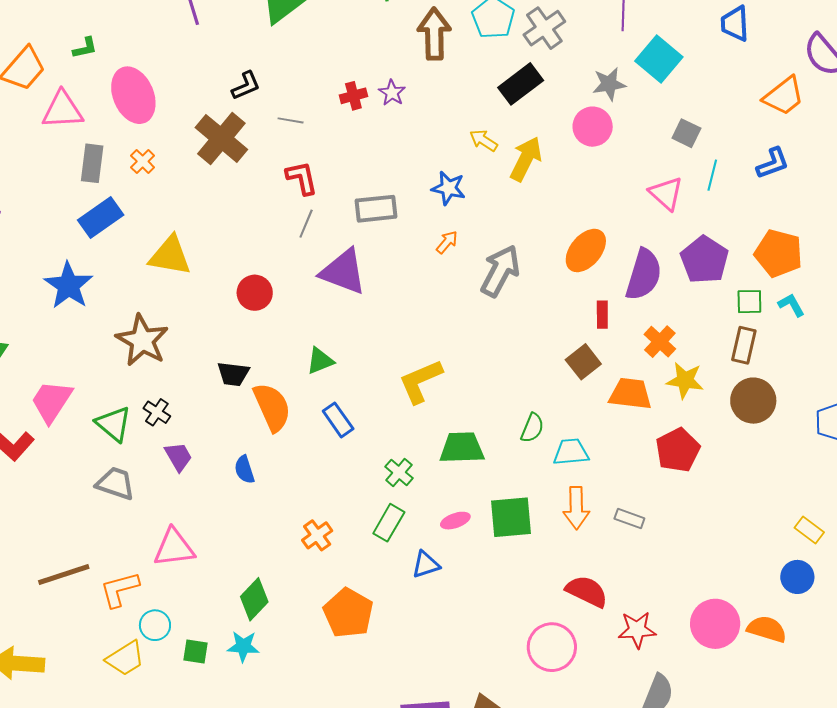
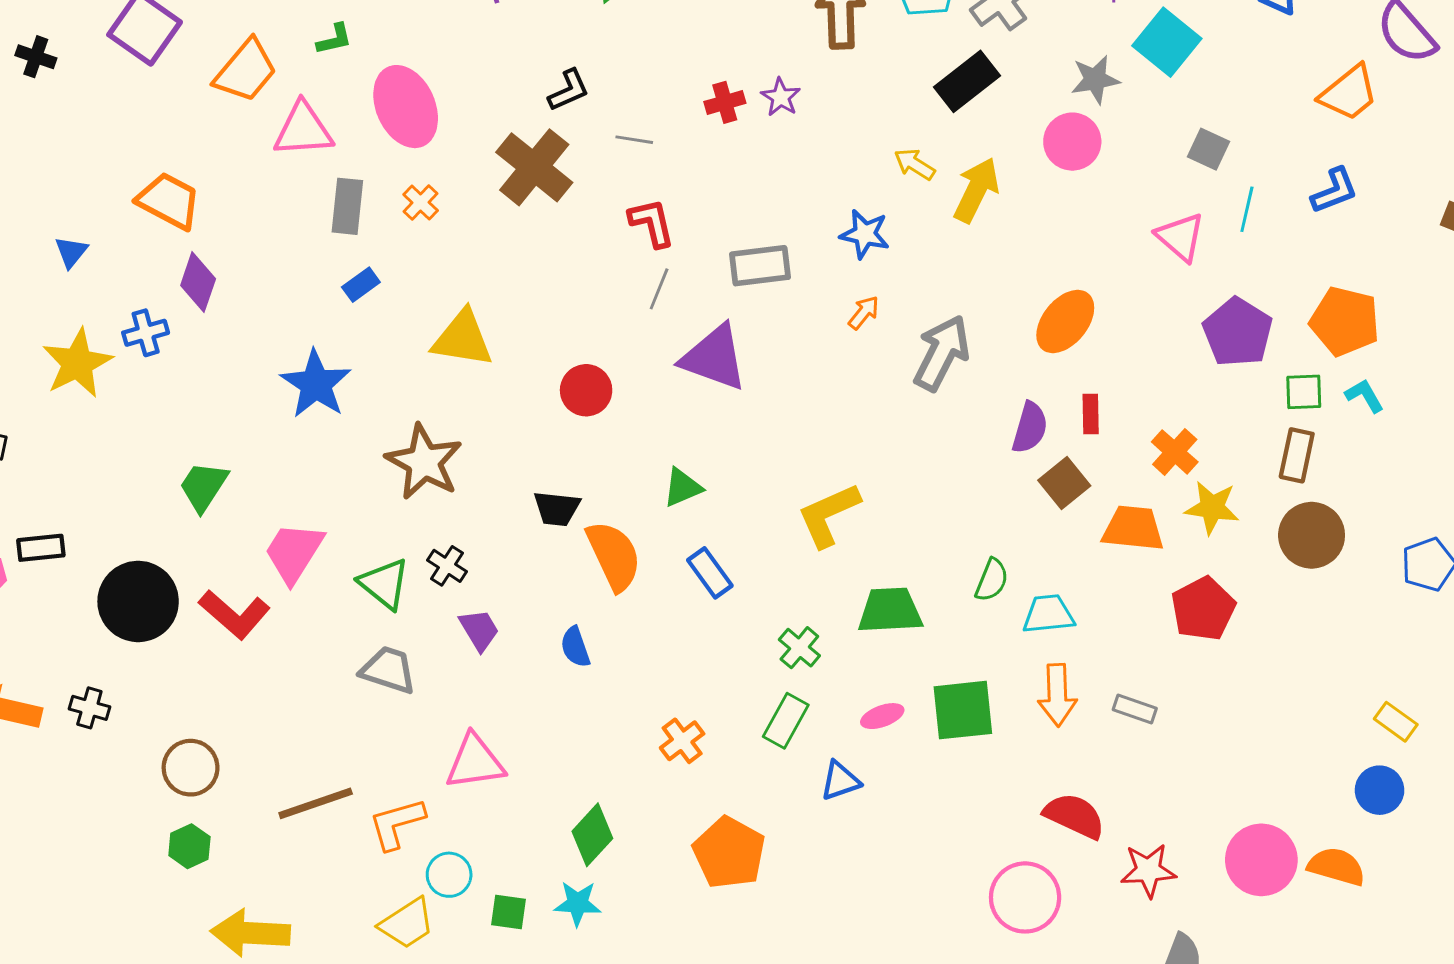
blue rectangle: (101, 217) -> (361, 285), size x0.6
purple semicircle: (644, 275) -> (1030, 428), moved, size x0.7

